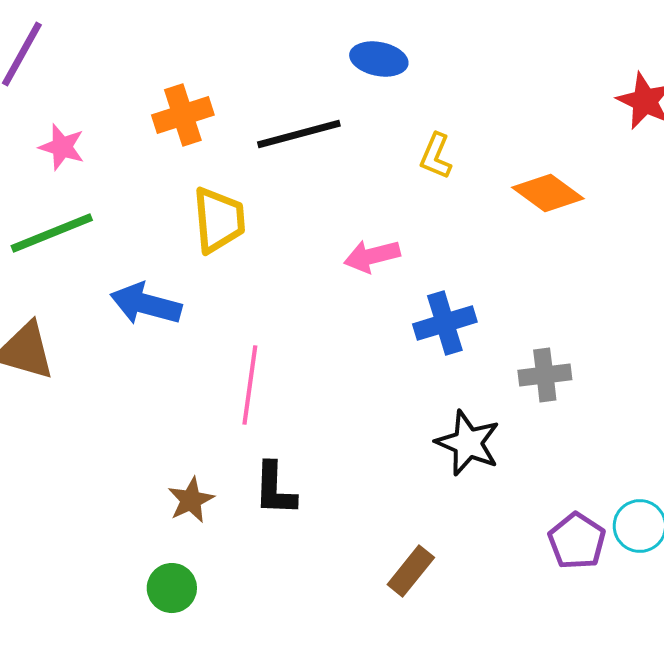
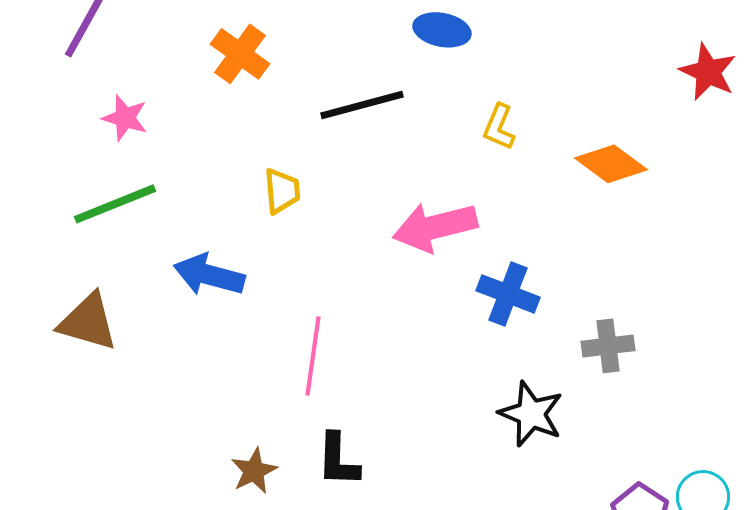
orange cross: (183, 115) -> (240, 54), moved, turned -36
yellow trapezoid: (219, 220) -> (282, 191), size x0.7
pink arrow: (372, 256) -> (435, 227), size x1.5
blue cross: (445, 323) -> (508, 294), turned 38

